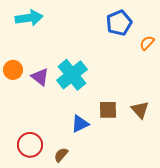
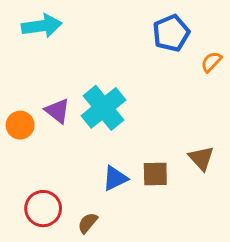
orange circle: (13, 70) -> (20, 125), moved
brown square: (108, 110) -> (155, 174), moved

